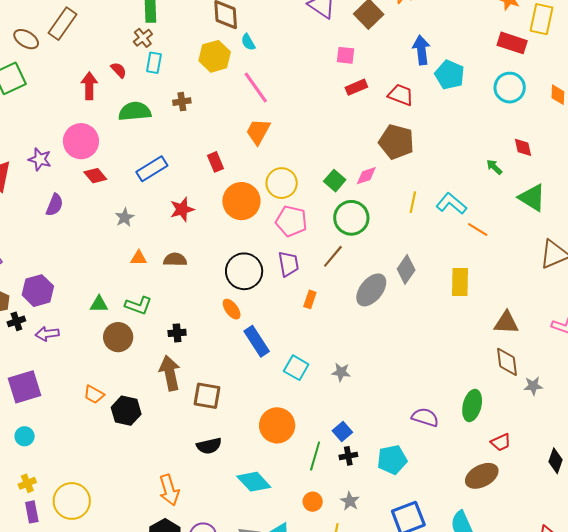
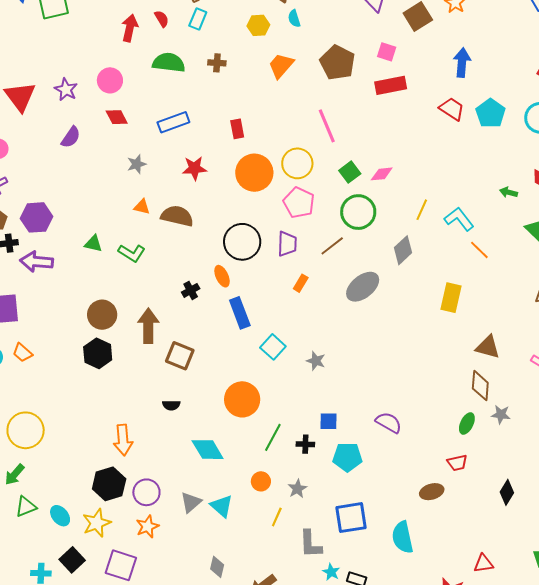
yellow hexagon: (215, 56) -> (258, 25), size x0.7
cyan pentagon: (450, 75) -> (491, 113), moved
pink line: (256, 87) -> (327, 126), moved
red rectangle: (356, 87) -> (391, 85), size x1.4
red trapezoid: (401, 95) -> (452, 109), moved
orange trapezoid: (258, 132) -> (281, 66), moved
pink circle: (81, 141) -> (110, 80), size x0.7
brown pentagon: (396, 142) -> (337, 63), moved
green arrow: (494, 167) -> (509, 192), turned -42
brown semicircle: (175, 260) -> (177, 216), size x1.4
gray diamond: (406, 270) -> (403, 250), moved
black cross: (177, 333) -> (191, 290), moved, turned -36
purple arrow: (47, 334) -> (37, 262), size x1.4
brown circle: (118, 337) -> (102, 315), moved
orange trapezoid: (94, 394) -> (22, 353), moved
green ellipse: (472, 405) -> (467, 424), moved, size x0.7
blue square: (342, 431) -> (329, 421), moved, turned 30
black semicircle: (209, 446) -> (171, 405), size x0.7
brown ellipse: (482, 476) -> (432, 492), size x0.7

